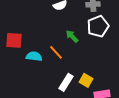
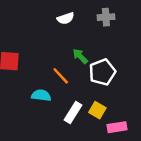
white pentagon: (98, 26) -> (102, 72), moved
cyan semicircle: (34, 56) -> (41, 95), moved

